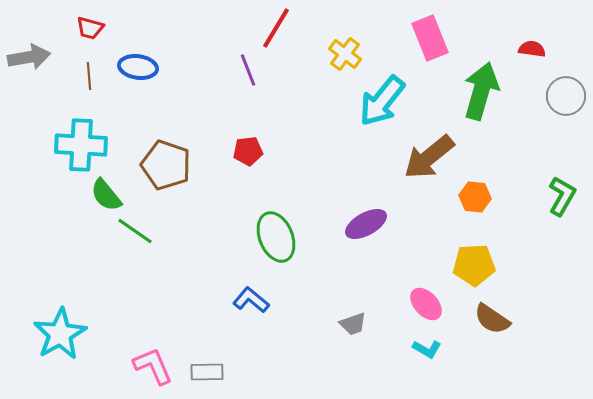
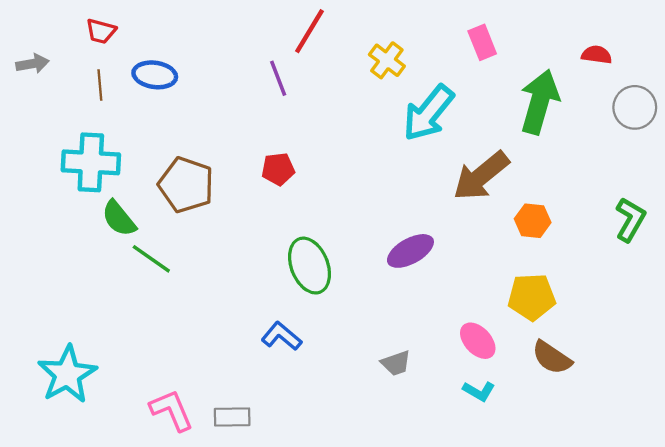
pink rectangle: (430, 38) -> (482, 42), size x0.7
gray arrow: (29, 57) -> (32, 64), size x0.7

